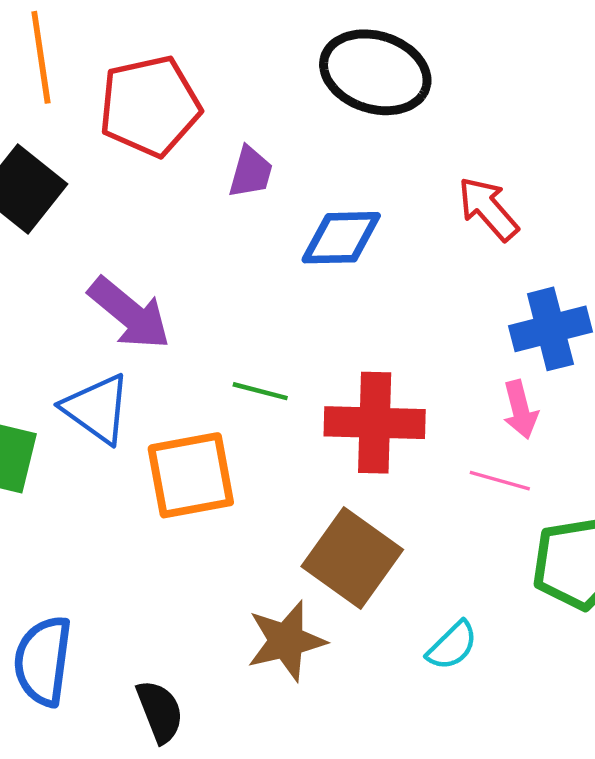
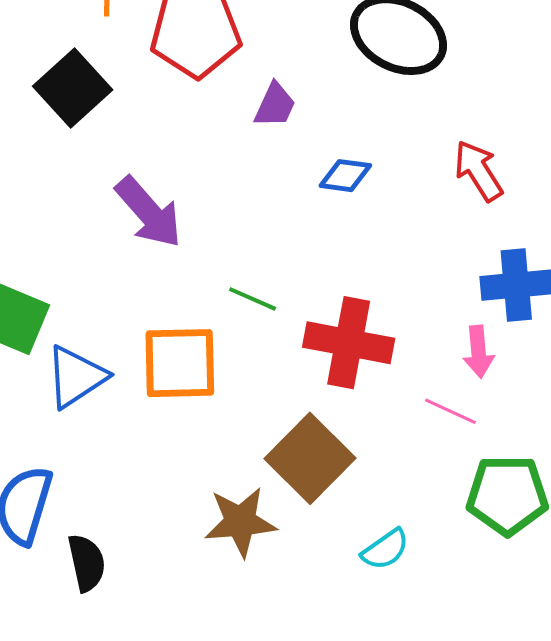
blue diamond: (341, 238) -> (345, 176), size x0.7
blue triangle: (97, 409) -> (76, 377), moved, turned 42
black semicircle: (160, 711) -> (87, 563), moved

